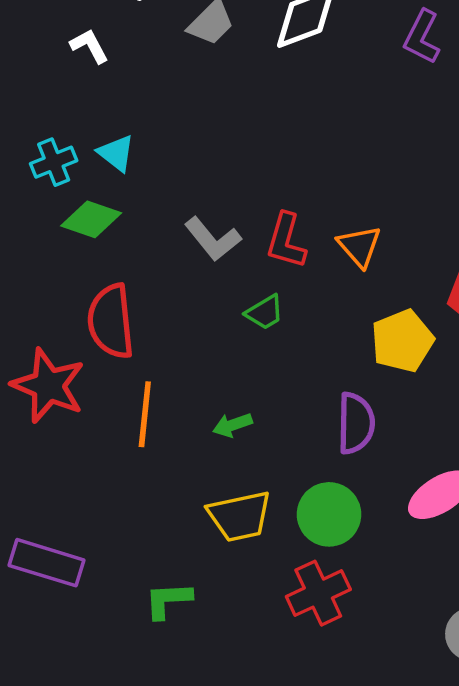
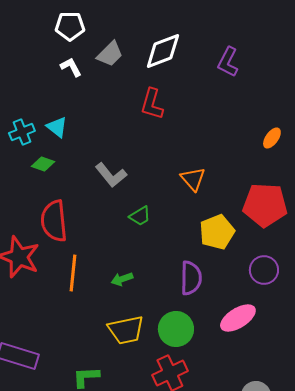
white L-shape: (89, 46) -> (71, 67), moved
green diamond: (91, 219) -> (43, 164), size x0.7
red L-shape: (286, 241) -> (152, 104), moved

